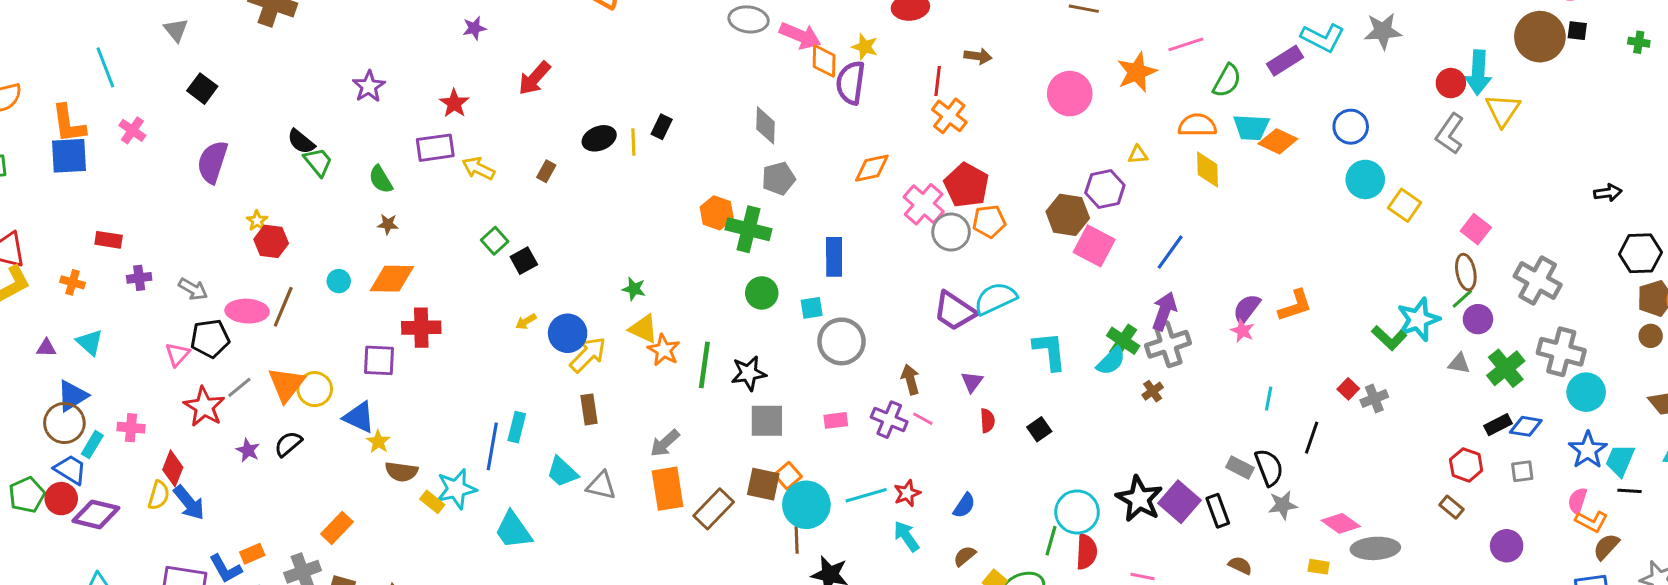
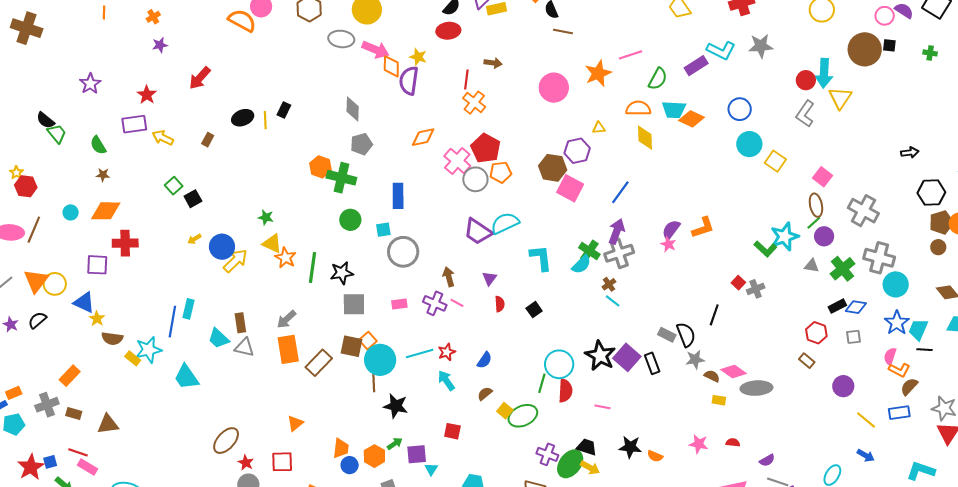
cyan line: (1269, 399) -> (613, 301), moved, turned -63
brown rectangle: (589, 409) -> (240, 323), moved
brown semicircle: (1240, 565) -> (712, 376), moved

